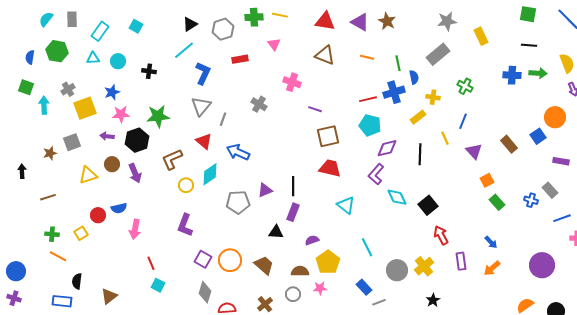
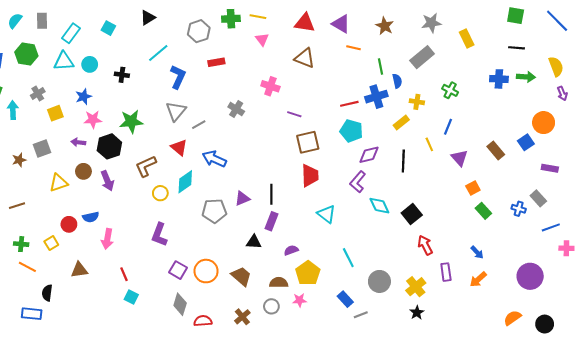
brown star: (387, 21) -> (385, 26), moved
black triangle: (190, 24) -> (148, 18), moved
pink triangle: (274, 44) -> (262, 39), moved
orange line: (367, 57) -> (353, 48), moved
cyan triangle: (93, 58) -> (64, 61), size x1.5
yellow square: (85, 108) -> (55, 113), size x0.7
gray line: (223, 119) -> (199, 125), turned 40
red trapezoid: (330, 168) -> (310, 176), turned 75
yellow cross: (424, 266) -> (416, 287), moved
brown triangle: (109, 296) -> (79, 270), moved, turned 30

